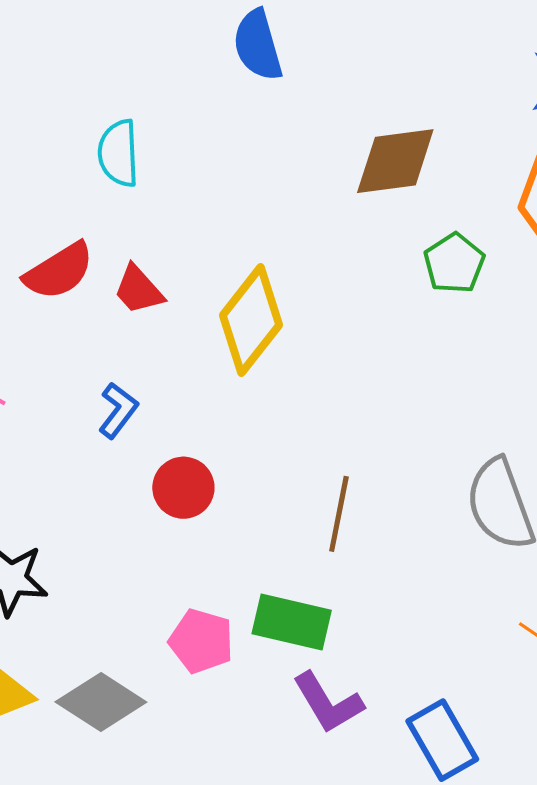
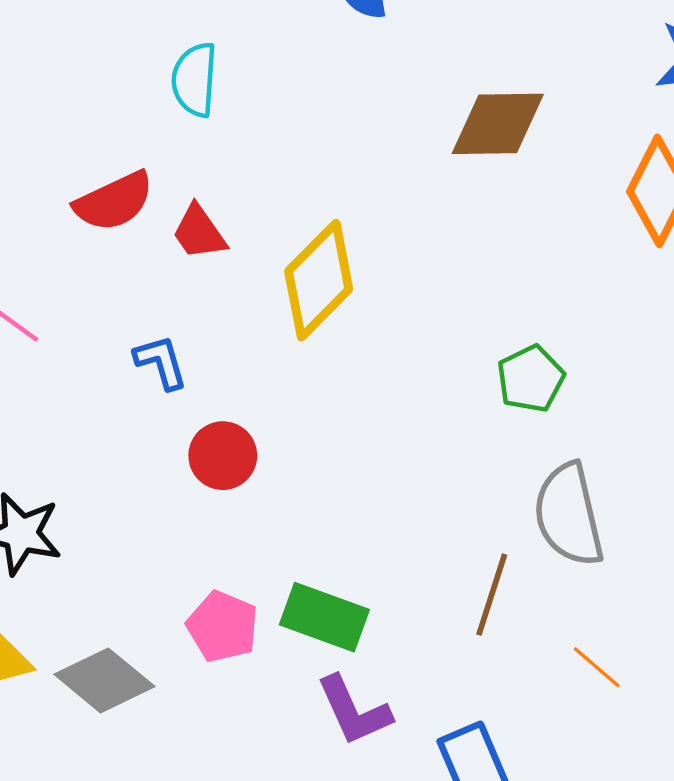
green pentagon: (454, 263) -> (531, 379), moved
blue L-shape: (118, 410) -> (161, 362), turned -60
brown line: (339, 514) -> (492, 595), moved

